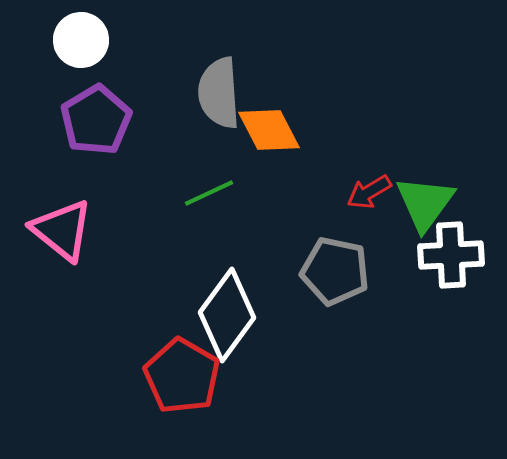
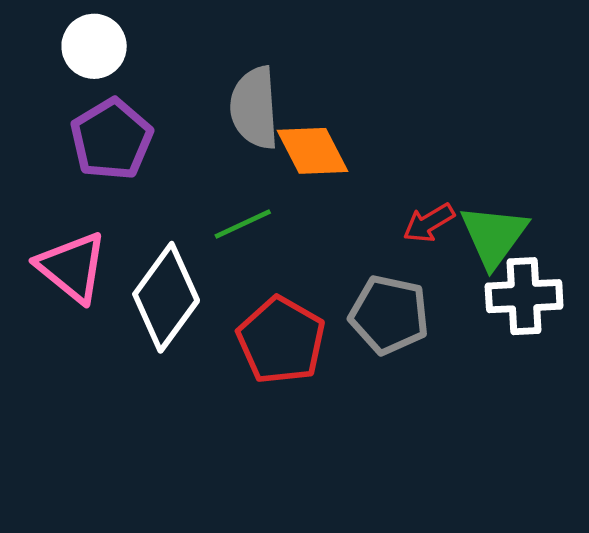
white diamond: (227, 315) -> (166, 297), moved
red pentagon: (182, 376) -> (281, 340), moved

